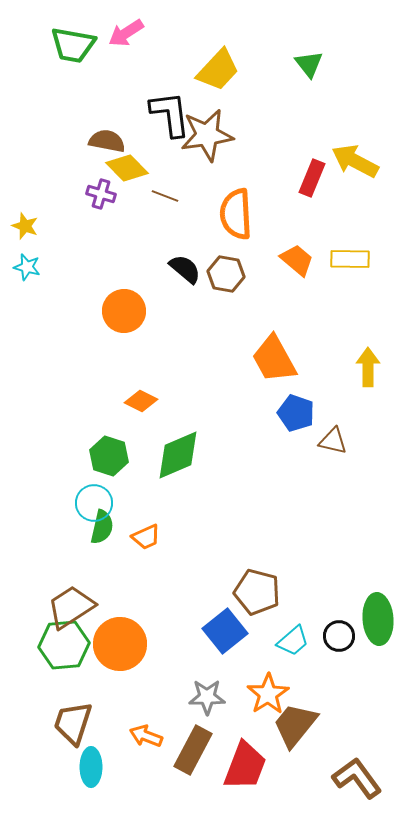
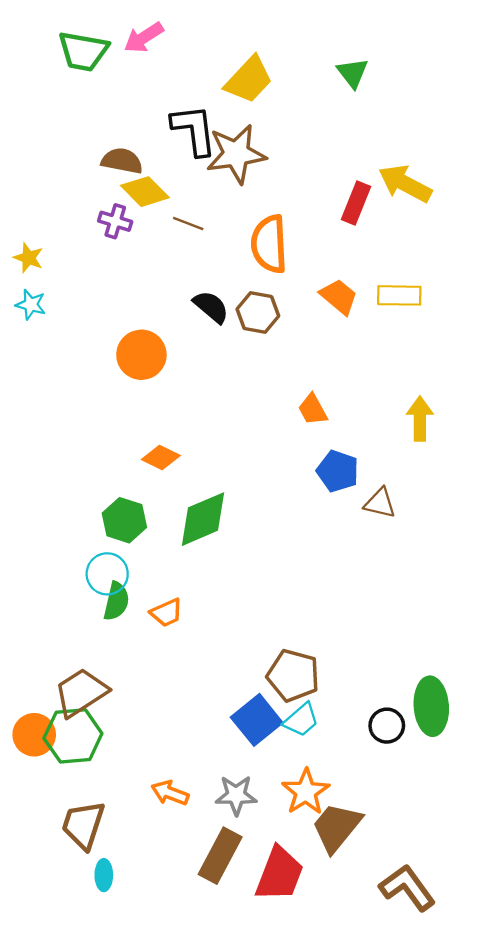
orange trapezoid: (274, 359) -> (313, 410), size x0.6
cyan trapezoid: (293, 641) -> (301, 720), moved
orange circle: (120, 644) -> (34, 735), moved, size x0.7
orange arrow: (146, 736) -> (170, 793), moved
cyan ellipse: (91, 767) -> (104, 875), size x0.7

